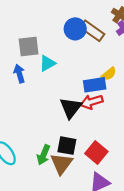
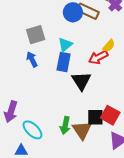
cyan triangle: (47, 63) -> (65, 45), moved
blue rectangle: (95, 85) -> (64, 62), moved, turned -60
red arrow: (92, 102) -> (98, 57), moved
black square: (67, 146) -> (95, 117), moved

